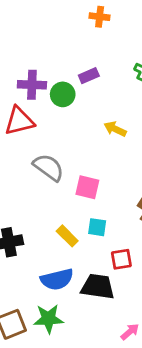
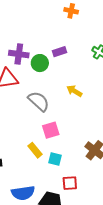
gray semicircle: (49, 167) -> (39, 101), moved
pink square: (87, 187) -> (51, 130), turned -36
yellow rectangle: (67, 236) -> (35, 150), moved

